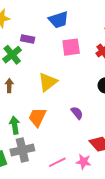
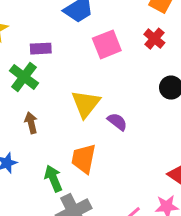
purple semicircle: (77, 113) -> (117, 122), moved

